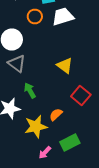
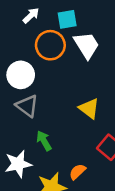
orange circle: (35, 16) -> (50, 45), size x1.5
white trapezoid: (63, 16) -> (86, 45), turned 75

